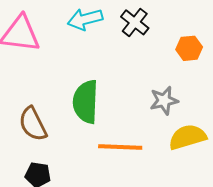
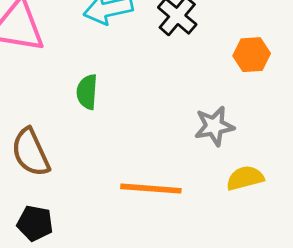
green semicircle: (86, 102) -> (87, 92), moved, size x0.6
yellow semicircle: (187, 137) -> (245, 178), size x0.7

